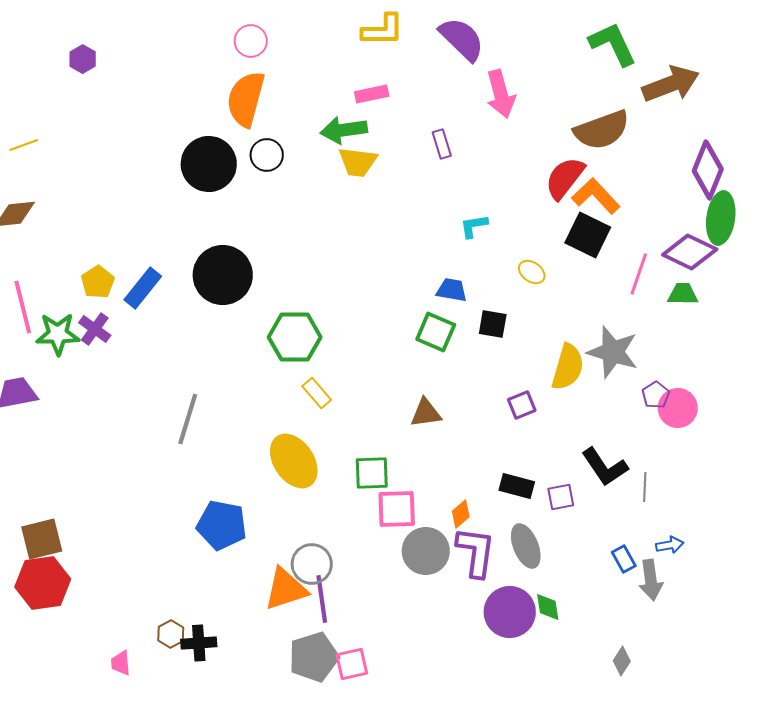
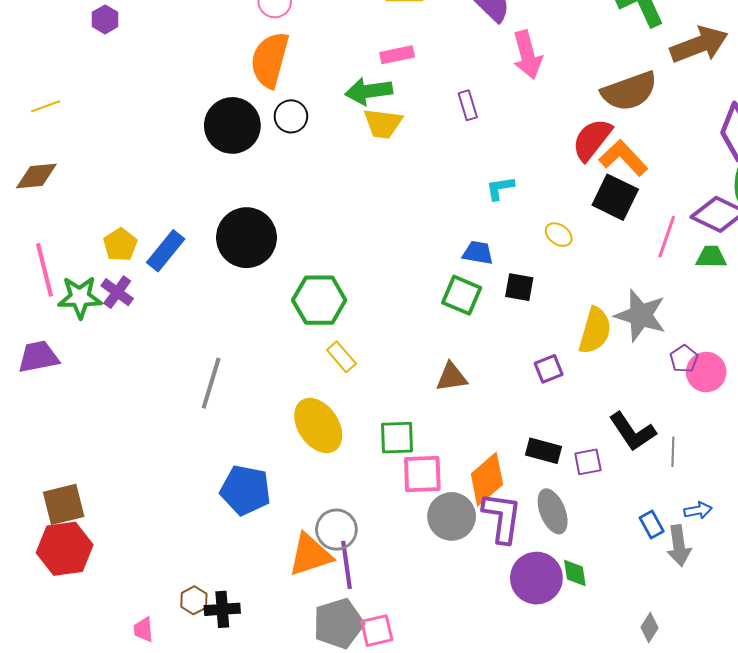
orange diamond: (461, 514) -> (487, 479), size x1.8

